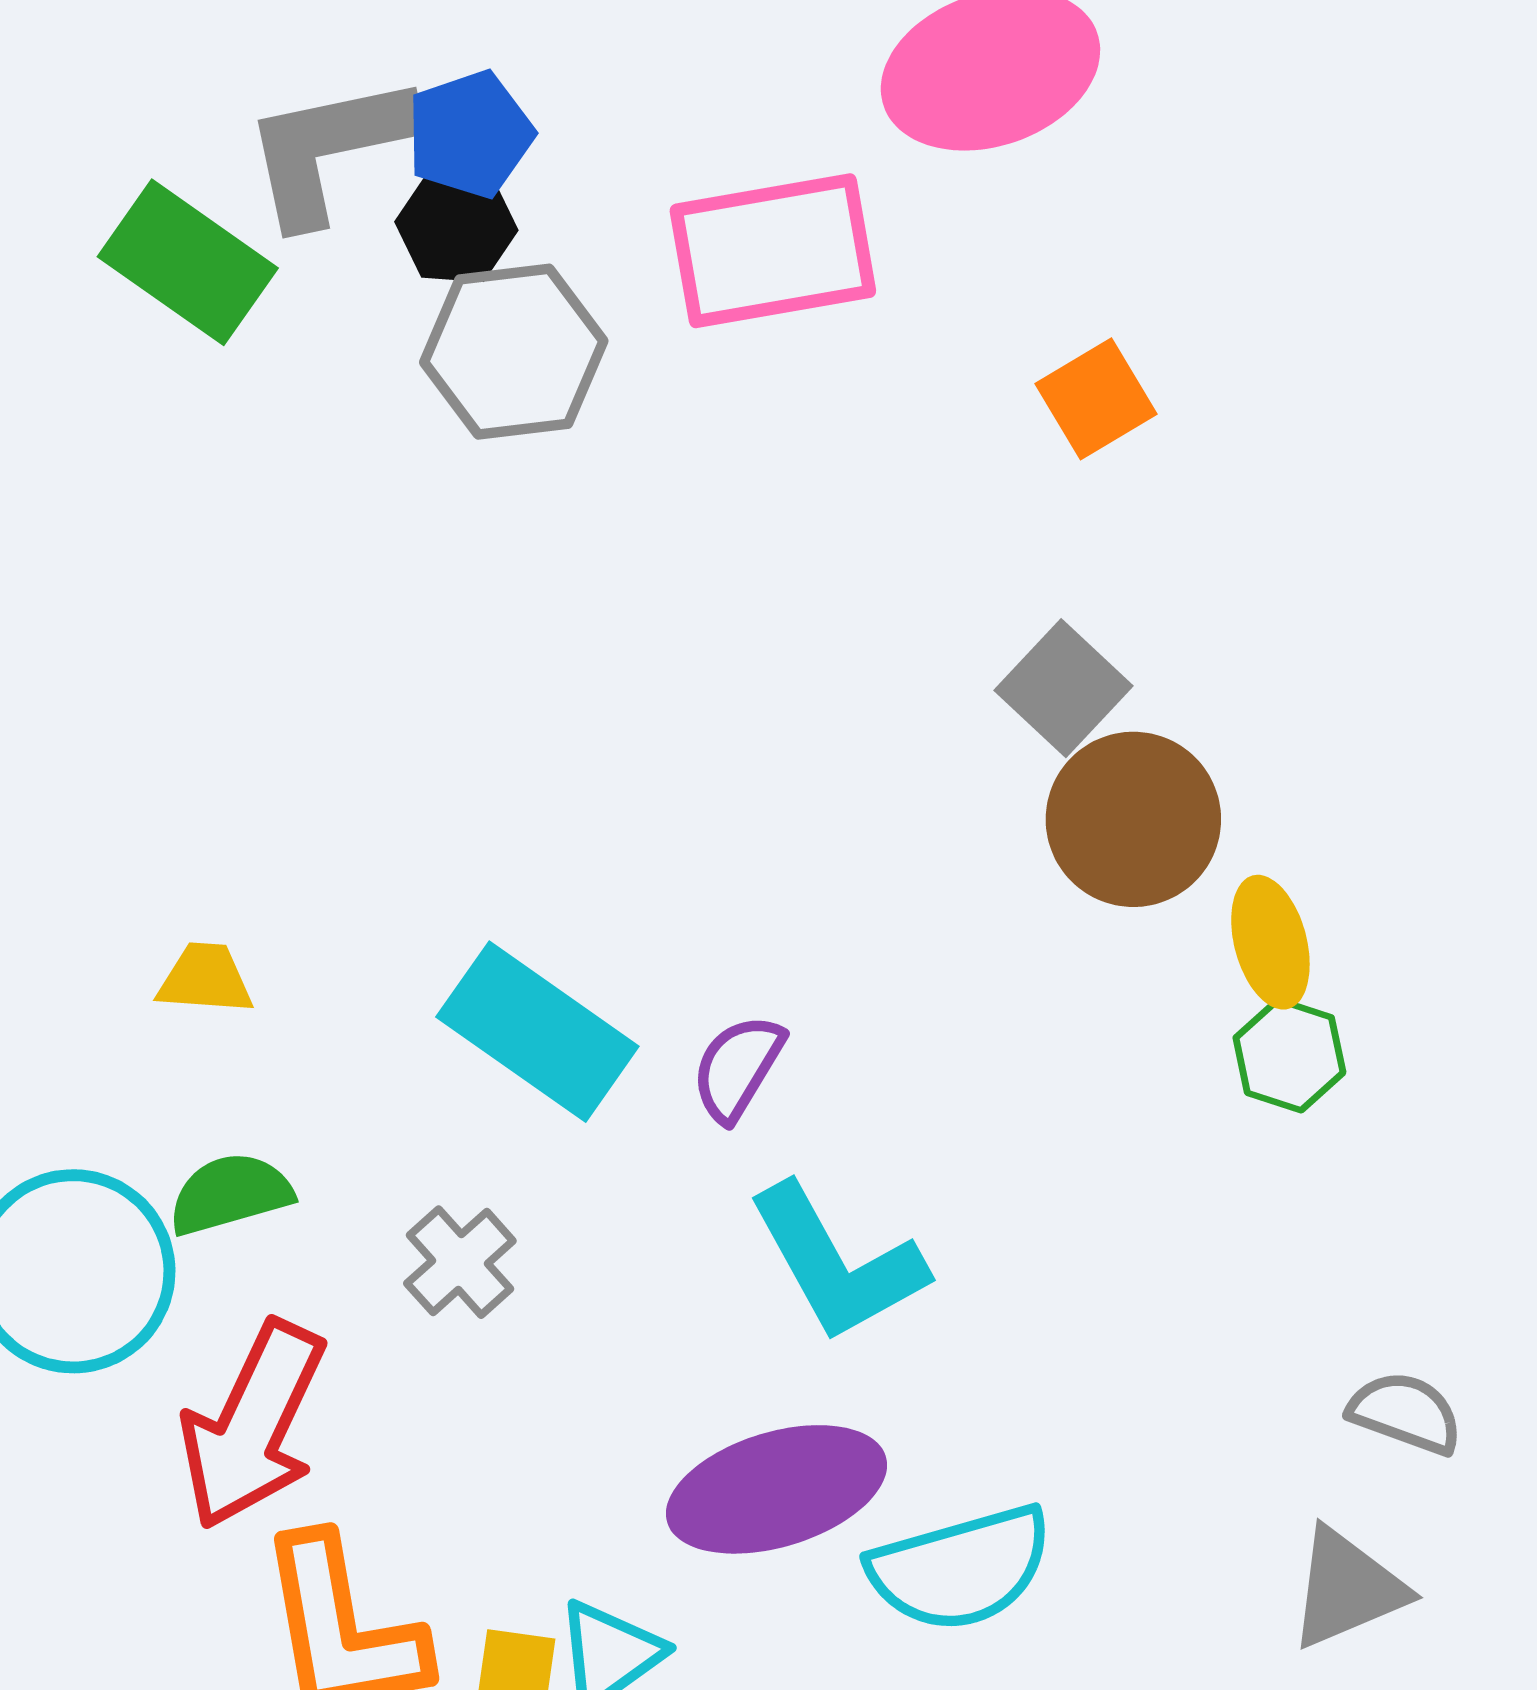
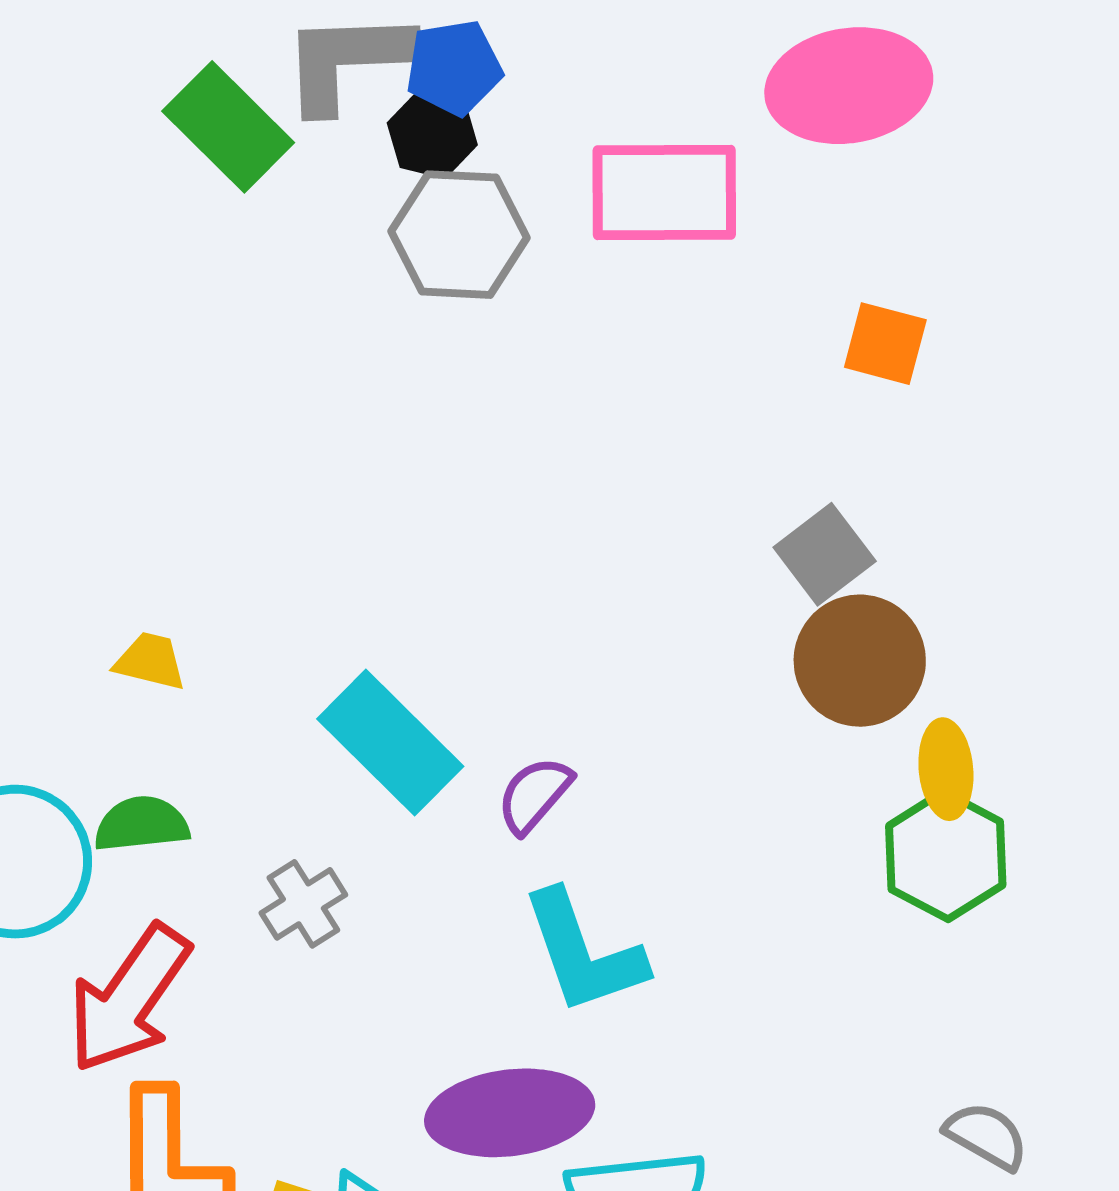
orange square: (1096, 399) -> (885, 344), turned 36
green hexagon: (1289, 1055) -> (946, 855), size x1.5

